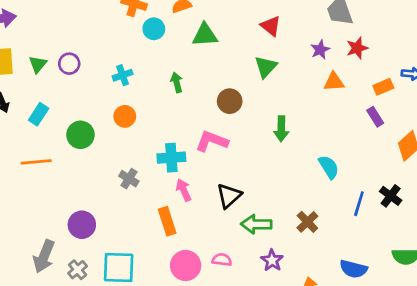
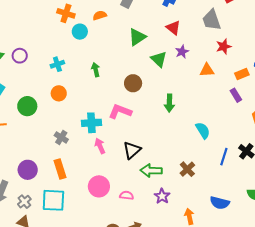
red triangle: (271, 26) -> (173, 28), moved
green triangle: (205, 35) -> (137, 37), moved, turned -30
purple star: (320, 50) -> (182, 52), moved
green triangle: (266, 67) -> (159, 59), turned -30
orange rectangle: (167, 221) -> (60, 169), moved
pink circle: (186, 265) -> (99, 186), moved

